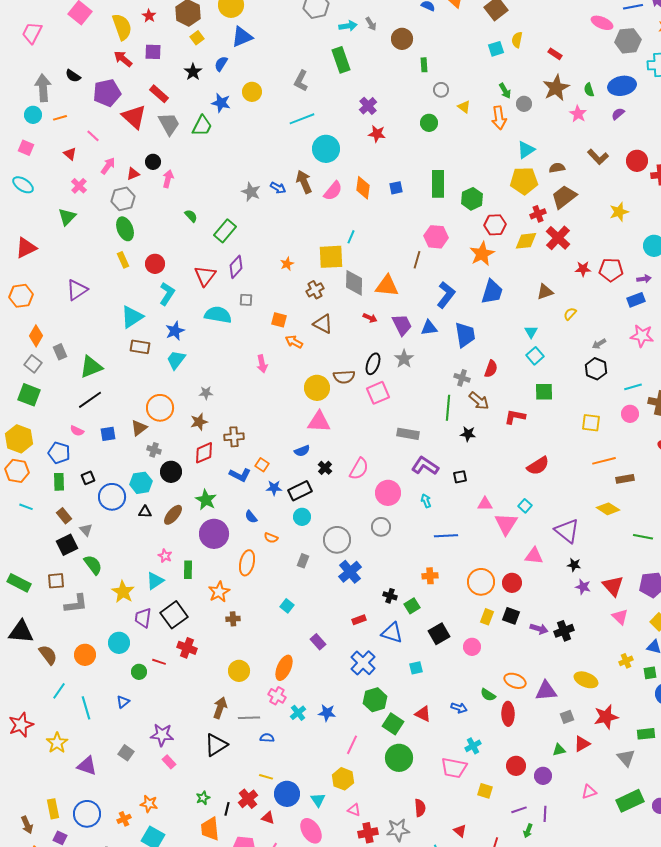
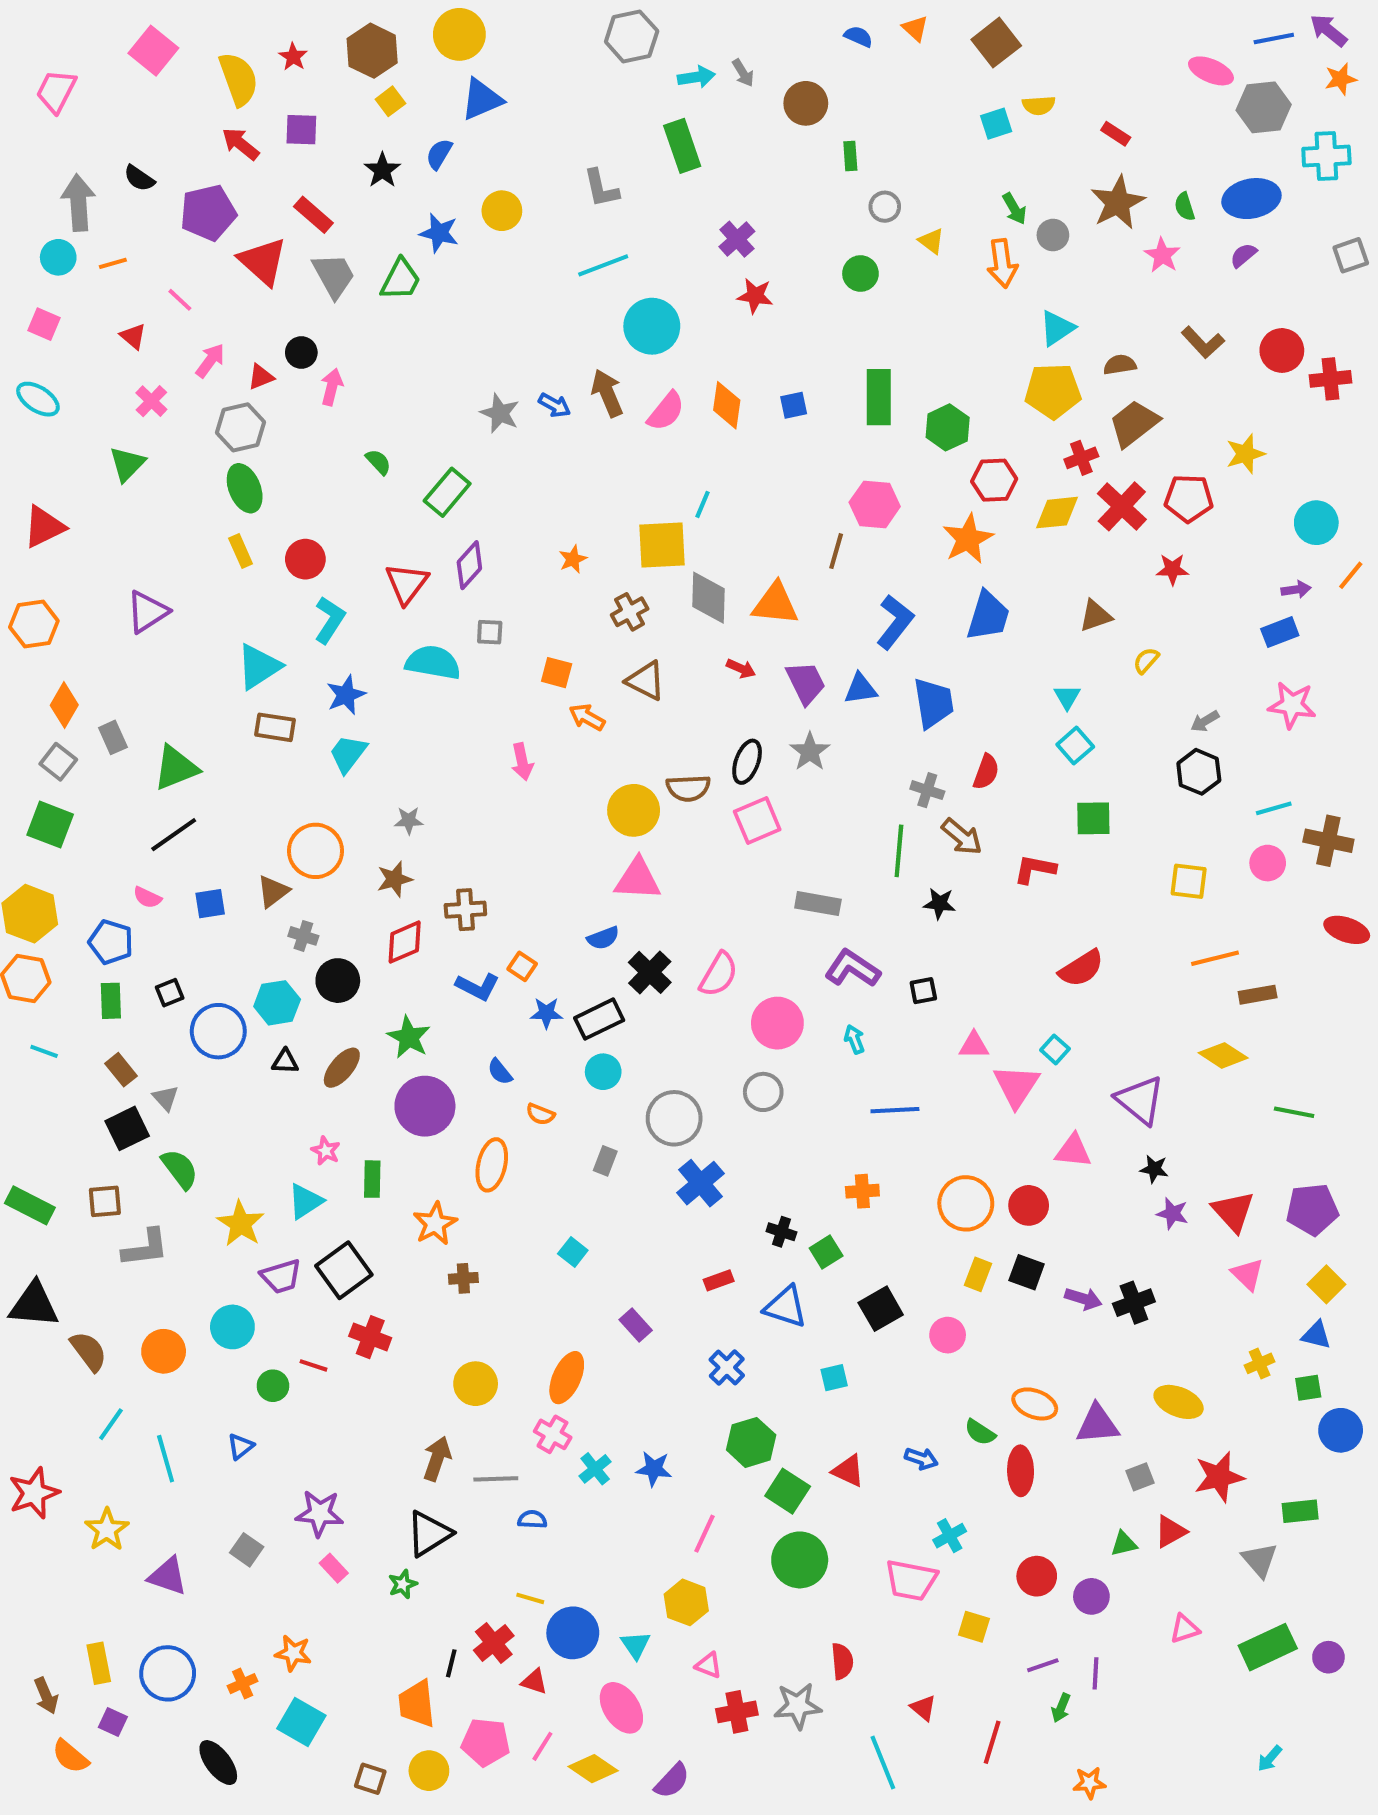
yellow semicircle: (517, 40) -> (1039, 105), turned -105
gray L-shape: (301, 81) -> (601, 188), turned -40
red pentagon: (611, 270) -> (1189, 498), moved
black cross: (325, 468) -> (650, 972), size x1.5
purple trapezoid: (143, 618) -> (281, 1276), turned -115
blue cross: (363, 663) -> (727, 1367), size x0.7
green star: (203, 798) -> (403, 1584), moved

